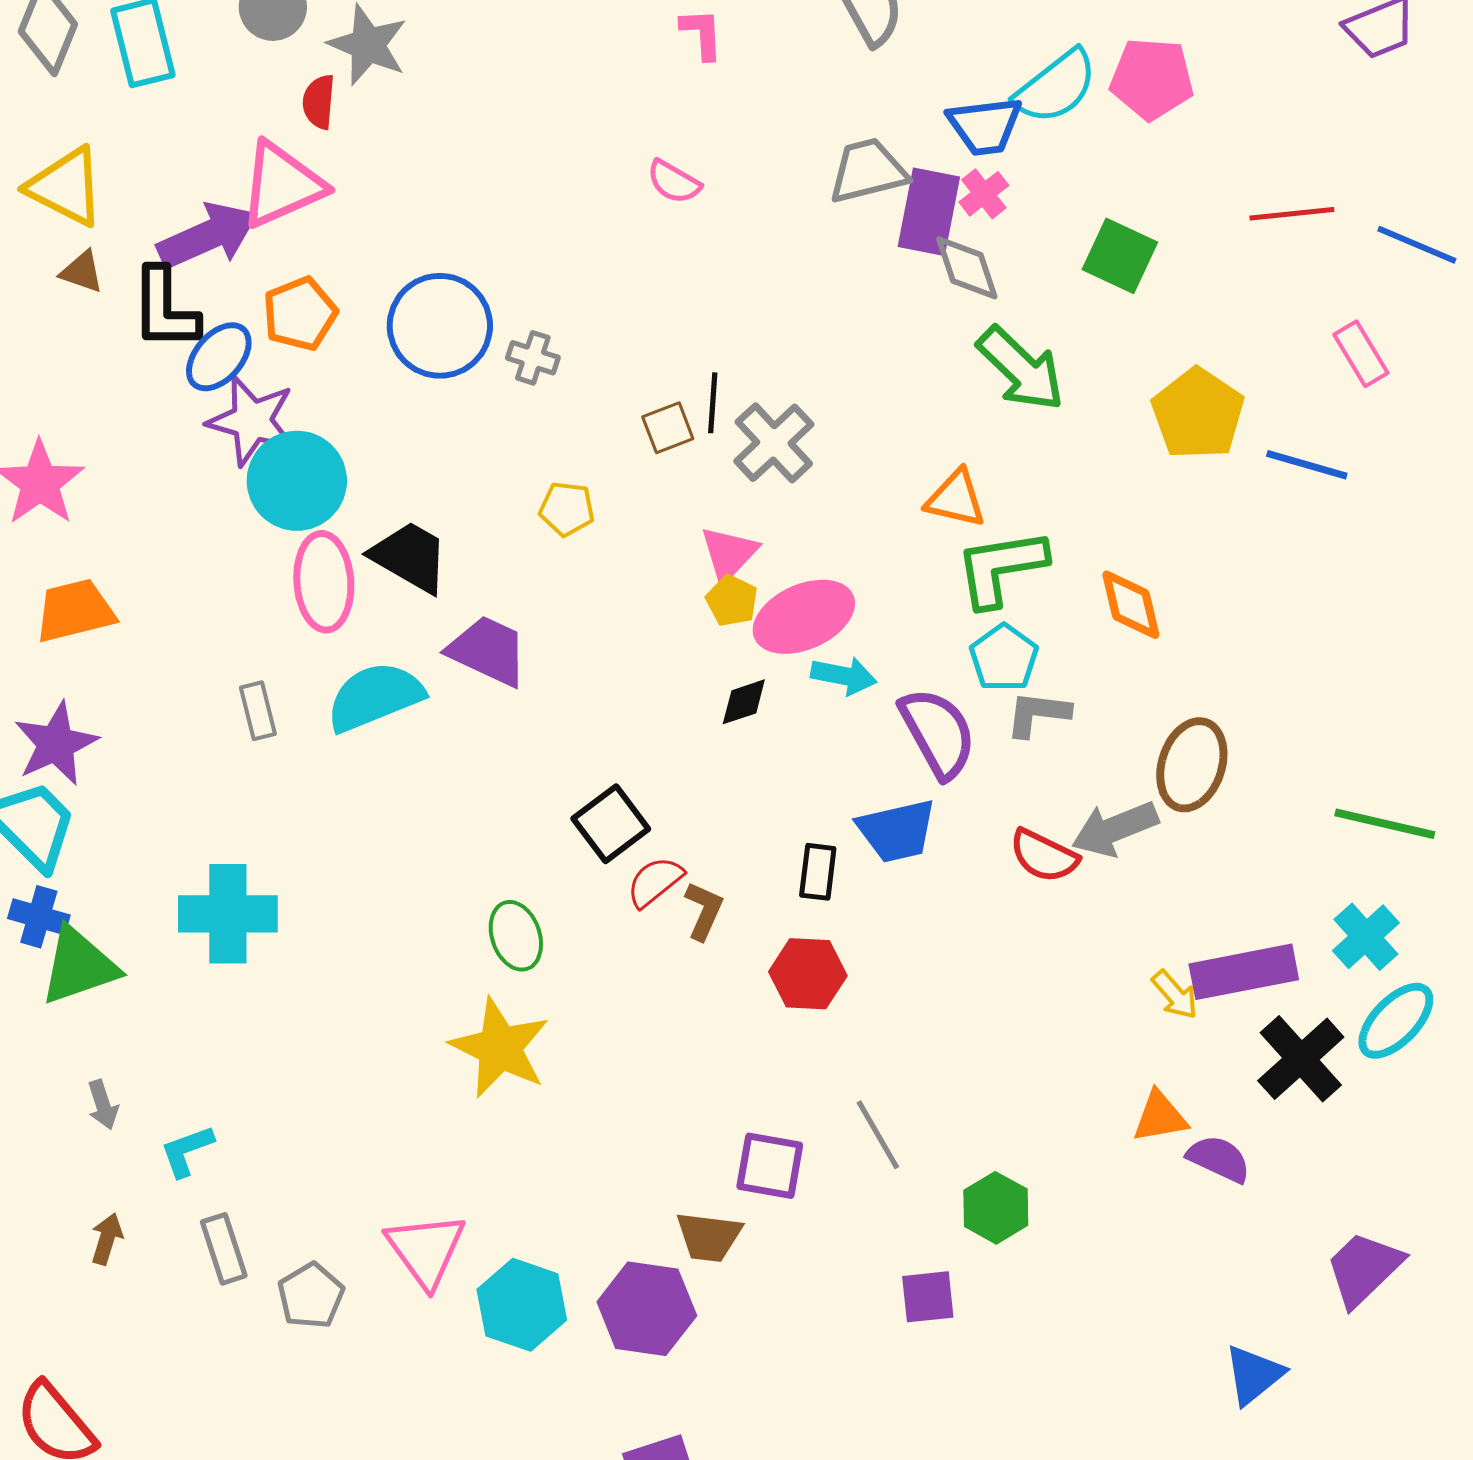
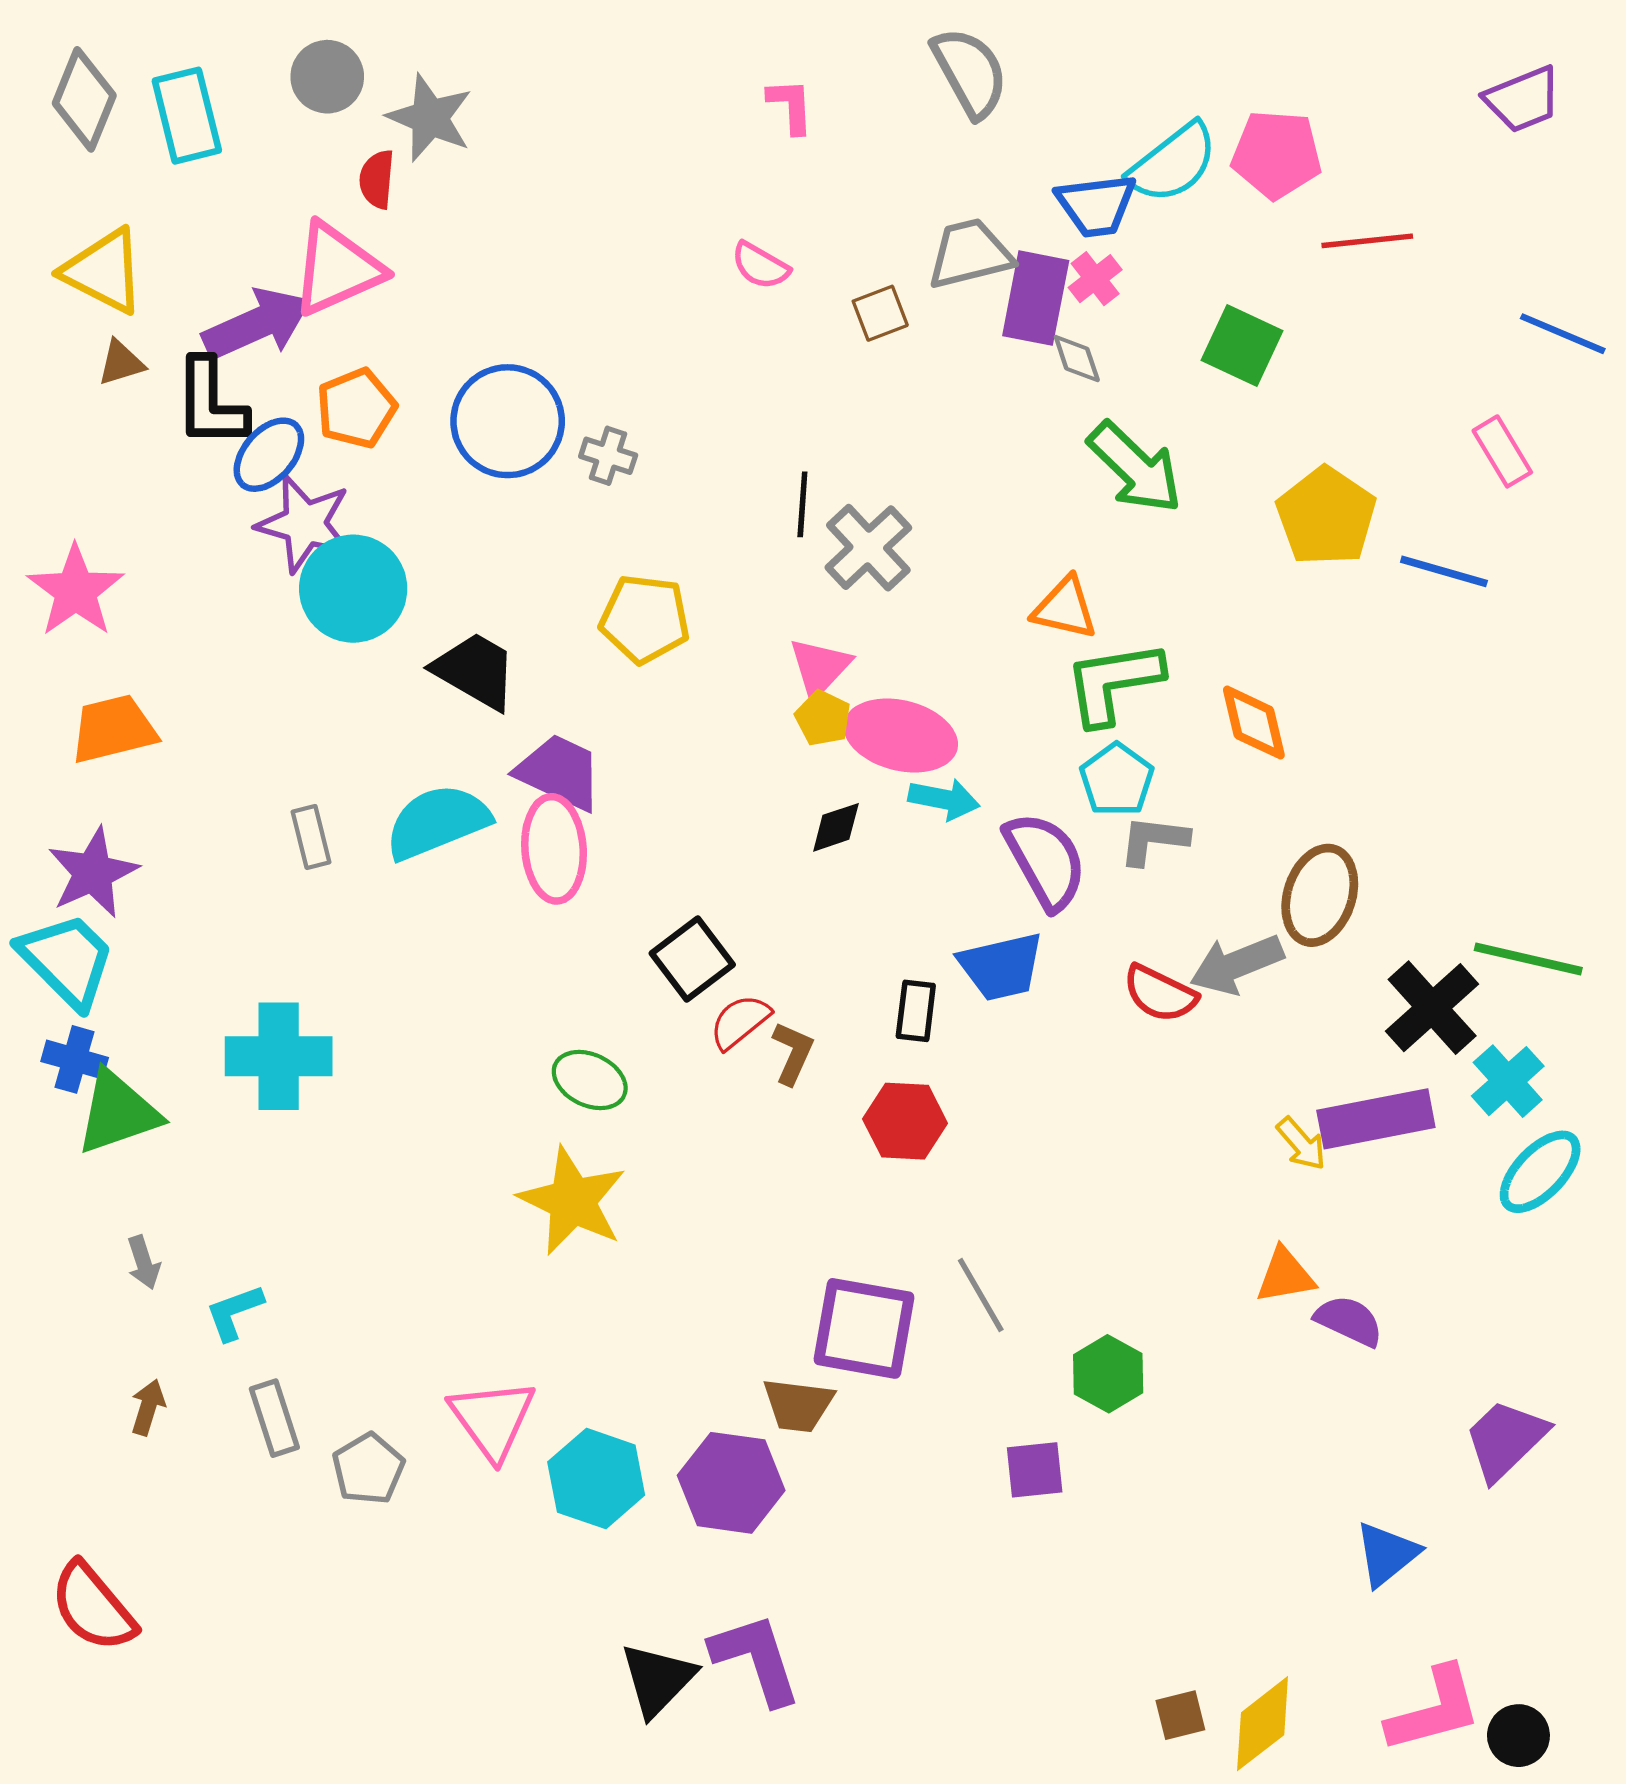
red line: (1292, 214) -> (1367, 241), moved
gray diamond: (967, 268) -> (1077, 359), size x0.7
brown triangle: (82, 272) -> (121, 363), turned -36
brown square: (668, 428) -> (880, 313), moved
yellow pentagon: (567, 509) -> (645, 619), size x1.5
pink ellipse: (324, 582) -> (554, 849), moved
pink ellipse: (804, 617) -> (901, 735), turned 38
green ellipse: (516, 936) -> (590, 1080), turned -46
black cross: (1301, 1059) -> (1432, 1008), moved
purple square: (770, 1166) -> (864, 1328), size x1.4

